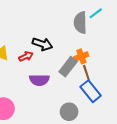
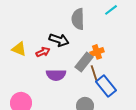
gray semicircle: (80, 23) -> (78, 19), moved
brown line: (86, 73) -> (94, 73), moved

